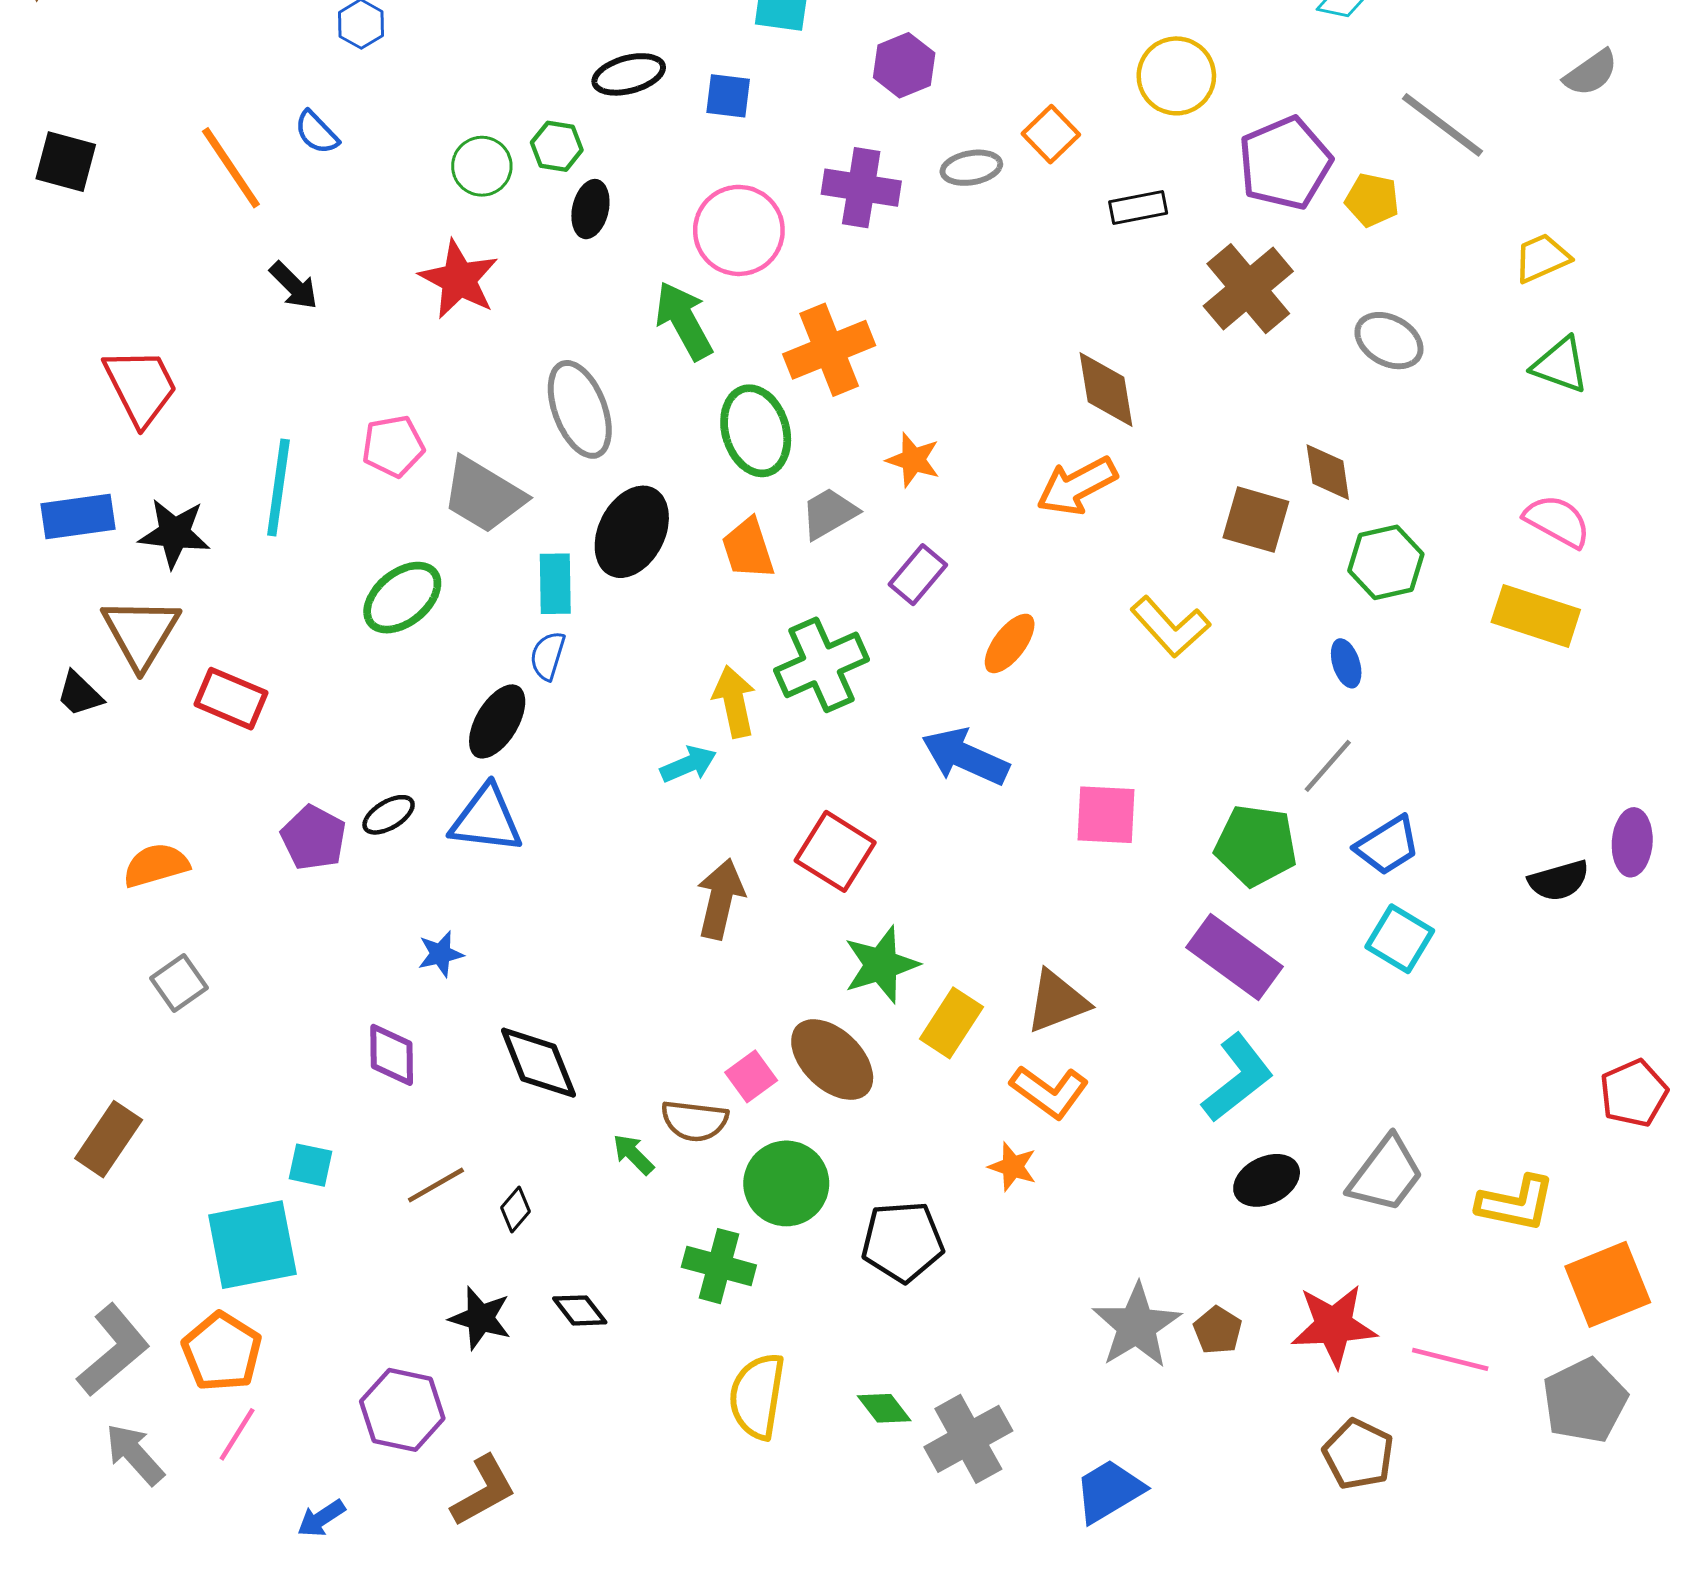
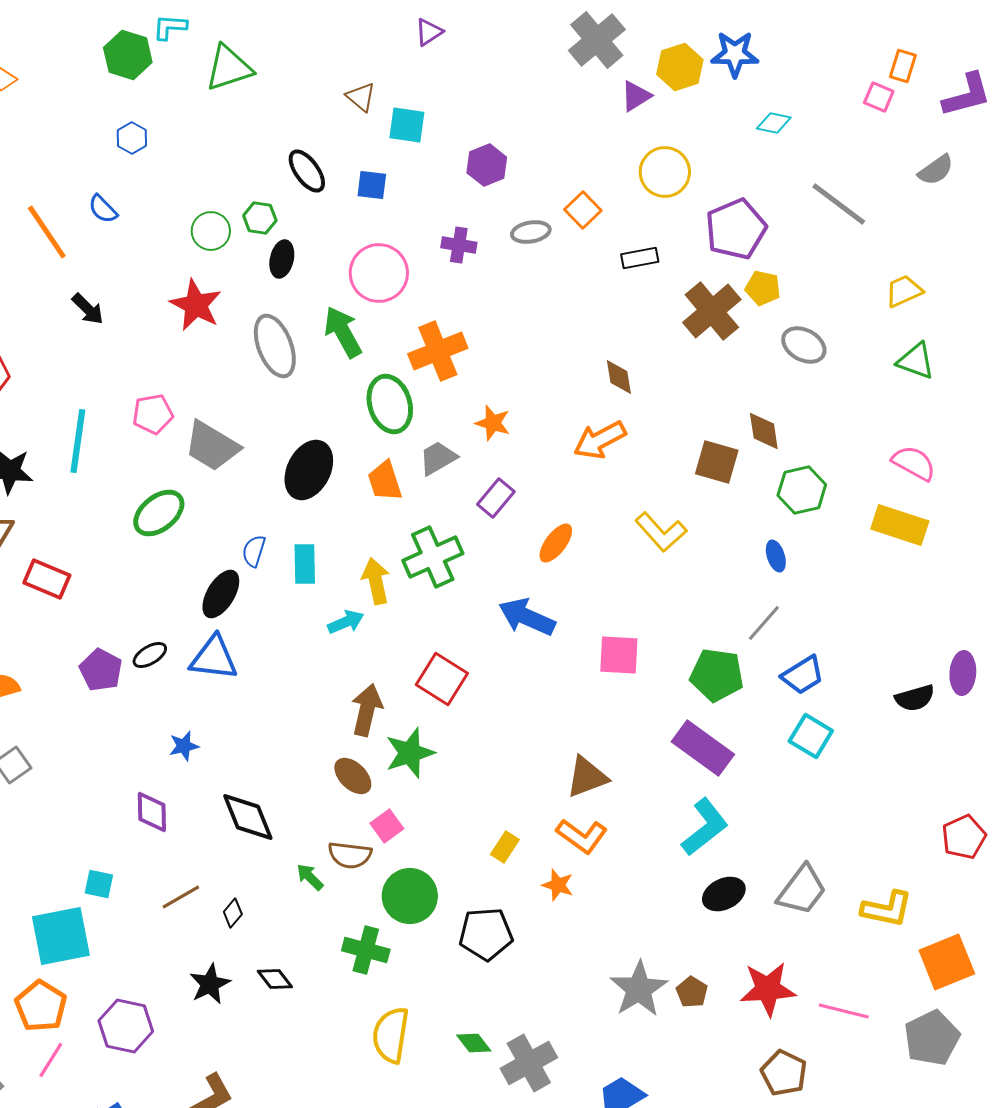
black ellipse: (629, 74) -> (307, 171), turned 69
purple cross: (861, 188) -> (459, 245), size x0.7
yellow pentagon: (1372, 200) -> (763, 288), moved
brown diamond: (1106, 390) -> (619, 377), size x0.7
gray ellipse: (580, 409) -> (275, 346), moved
cyan rectangle: (555, 584) -> (305, 564), moved
green star: (881, 965) -> (410, 753), moved
yellow rectangle: (951, 1023) -> (505, 847), moved, size x0.7
brown ellipse: (832, 1060) -> (353, 776), moved, size x0.7
black star: (480, 1318) -> (210, 984), turned 30
purple hexagon: (402, 1410) -> (126, 1026), moved

